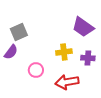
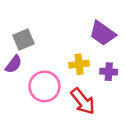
pink circle: (36, 70) -> (44, 86), size x1.6
red arrow: (67, 82) -> (83, 101), turned -120

